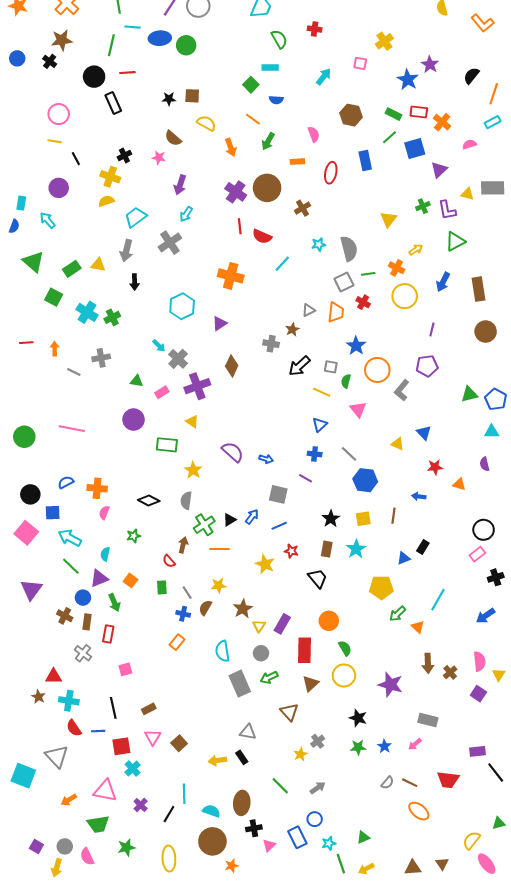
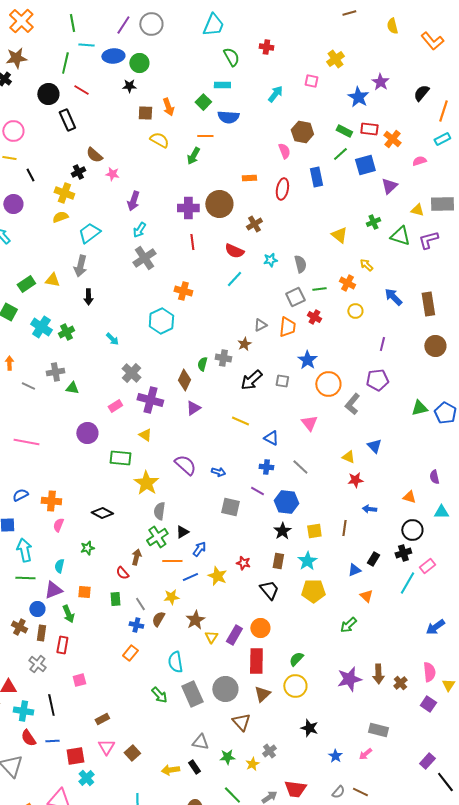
red line: (127, 73) -> (81, 90), turned 35
black star: (169, 99) -> (129, 86), moved
blue semicircle: (276, 100) -> (228, 117), size x1.5
orange line: (253, 119) -> (205, 136), turned -35
pink semicircle: (314, 134) -> (284, 151), moved
brown semicircle: (173, 138) -> (94, 155), moved
green arrow: (268, 141) -> (193, 156), moved
orange arrow: (231, 147) -> (168, 107), moved
purple cross: (236, 192) -> (188, 208), turned -35
purple L-shape: (447, 210) -> (428, 240), moved, turned 85
yellow triangle: (388, 219) -> (339, 235), turned -30
red semicircle: (262, 236) -> (234, 251), moved
green triangle: (455, 241) -> (400, 236), moved, turned 45
gray cross: (170, 243) -> (144, 258), moved
gray semicircle: (349, 249) -> (300, 264), size x0.7
yellow arrow: (416, 250) -> (366, 265), turned -104
orange cross: (231, 276) -> (183, 291), size x0.7
blue arrow: (443, 282) -> (393, 297), turned 108
yellow circle: (405, 296) -> (355, 311), size x0.6
cyan hexagon: (182, 306) -> (161, 321), moved
purple triangle: (220, 323) -> (193, 408), moved
cyan arrow: (159, 346) -> (112, 339), moved
green triangle: (137, 381) -> (72, 388), moved
green semicircle: (346, 381) -> (202, 364), moved
purple cross: (197, 386) -> (150, 400), turned 35
yellow line: (322, 392) -> (240, 421), moved
blue triangle: (320, 425) -> (271, 438), turned -49
cyan triangle: (492, 432) -> (441, 512), moved
red star: (435, 467) -> (355, 480), moved
yellow star: (193, 470) -> (146, 483), size x1.4
blue hexagon: (365, 480) -> (286, 502), moved
gray semicircle: (186, 500) -> (159, 511), moved
blue arrow: (252, 517) -> (199, 549), moved
blue line: (279, 526) -> (190, 577), moved
black circle: (484, 530) -> (412, 530), moved
cyan arrow: (70, 538) -> (24, 550), turned 50
green line: (71, 566) -> (25, 578), turned -42
black cross: (496, 577) -> (403, 553), moved
orange square: (130, 580) -> (84, 592), turned -32
yellow pentagon: (381, 587) -> (313, 591), moved
cyan line: (438, 600) -> (407, 583), moved
orange circle: (329, 621) -> (260, 628), moved
orange triangle: (418, 627) -> (366, 596), moved
green semicircle: (345, 648) -> (296, 659), turned -105
gray circle: (261, 653) -> (225, 689), moved, size x1.6
green arrow: (269, 677) -> (159, 695), moved, turned -108
purple star: (390, 685) -> (349, 679), moved, turned -30
black line: (113, 708) -> (51, 705), moved
green star: (358, 747) -> (227, 757), moved
purple rectangle: (477, 751) -> (427, 761), turned -42
red trapezoid: (448, 780) -> (295, 789), moved

